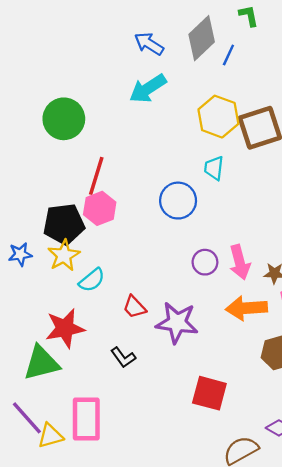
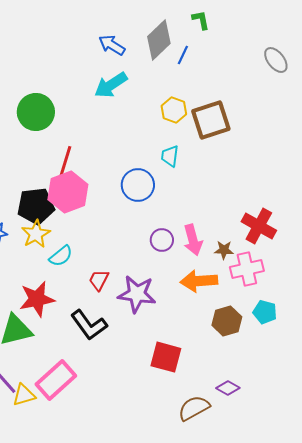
yellow hexagon: (218, 117) -> (174, 110), size x0.7
pink hexagon: (100, 208) -> (68, 192), size x1.4
red trapezoid: (134, 307) -> (99, 280), turned 70
black L-shape: (123, 357) -> (89, 325), size x1.6
pink rectangle: (86, 419) -> (56, 380), turned 48

